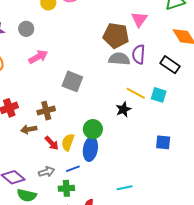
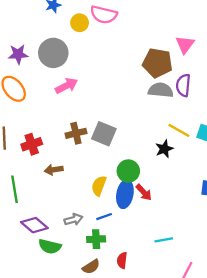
gray circle: (26, 29) -> (53, 53), size x1.6
gray square: (72, 81) -> (104, 134), moved
brown cross: (46, 111) -> (76, 133), moved
red arrow: (52, 143) -> (144, 192), moved

